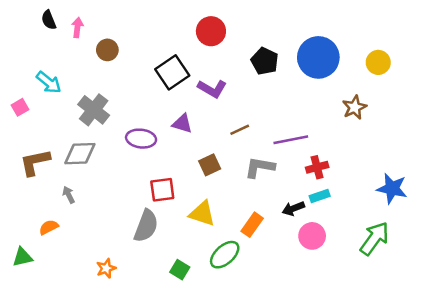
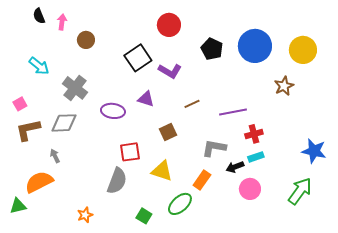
yellow circle: (378, 62) -> (303, 50), size x1.4
pink square: (20, 107) -> (20, 104), moved
gray L-shape: (260, 167) -> (214, 148), moved
orange semicircle: (49, 227) -> (39, 182), size x1.8

